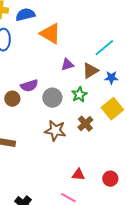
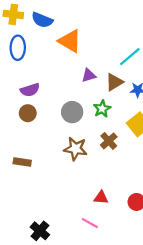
blue semicircle: (25, 15) -> (42, 20), turned -144
purple semicircle: (29, 86) -> (30, 90), moved

